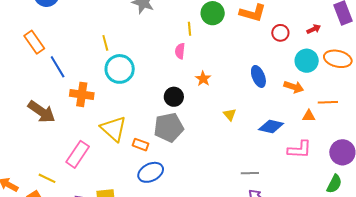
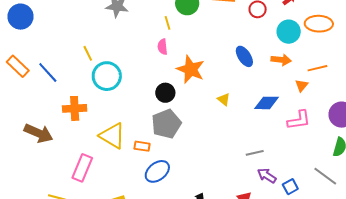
blue line: (58, 67) -> (48, 73), moved
orange star: (203, 79) -> (191, 69), size x1.8
orange triangle: (309, 116) -> (302, 85), turned -40

